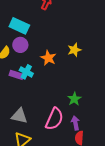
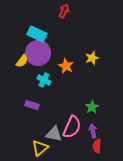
purple circle: (20, 45) -> (38, 53), size x1.6
purple rectangle: (16, 75) -> (32, 105), moved
gray triangle: (19, 116) -> (54, 134), moved

